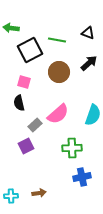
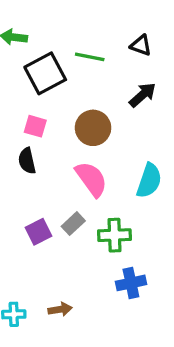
brown circle: (59, 72) -> (93, 128), moved
pink semicircle: (58, 114) -> (91, 179), turned -85
gray rectangle: (35, 125) -> (73, 224), moved

